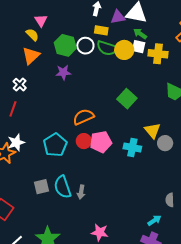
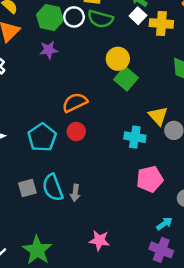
white square: (139, 47) -> (138, 16), turned 32
yellow circle: (124, 50) -> (118, 59), moved
pink pentagon: (101, 142) -> (150, 179), moved

